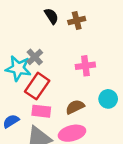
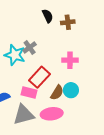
red rectangle: (37, 86) -> (40, 77), moved
cyan circle: (108, 99) -> (71, 90), moved
brown semicircle: (75, 107) -> (57, 93), turned 140

